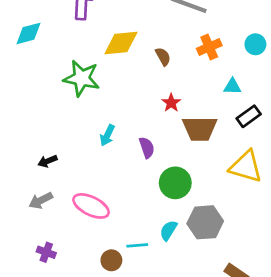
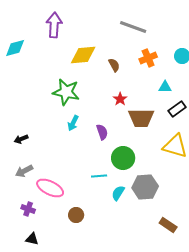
green star: (82, 78) -> (66, 92), moved
black arrow: (48, 161) -> (21, 139), moved
pink ellipse: (91, 206) -> (50, 188), moved
cyan line: (137, 245) -> (99, 176), moved

